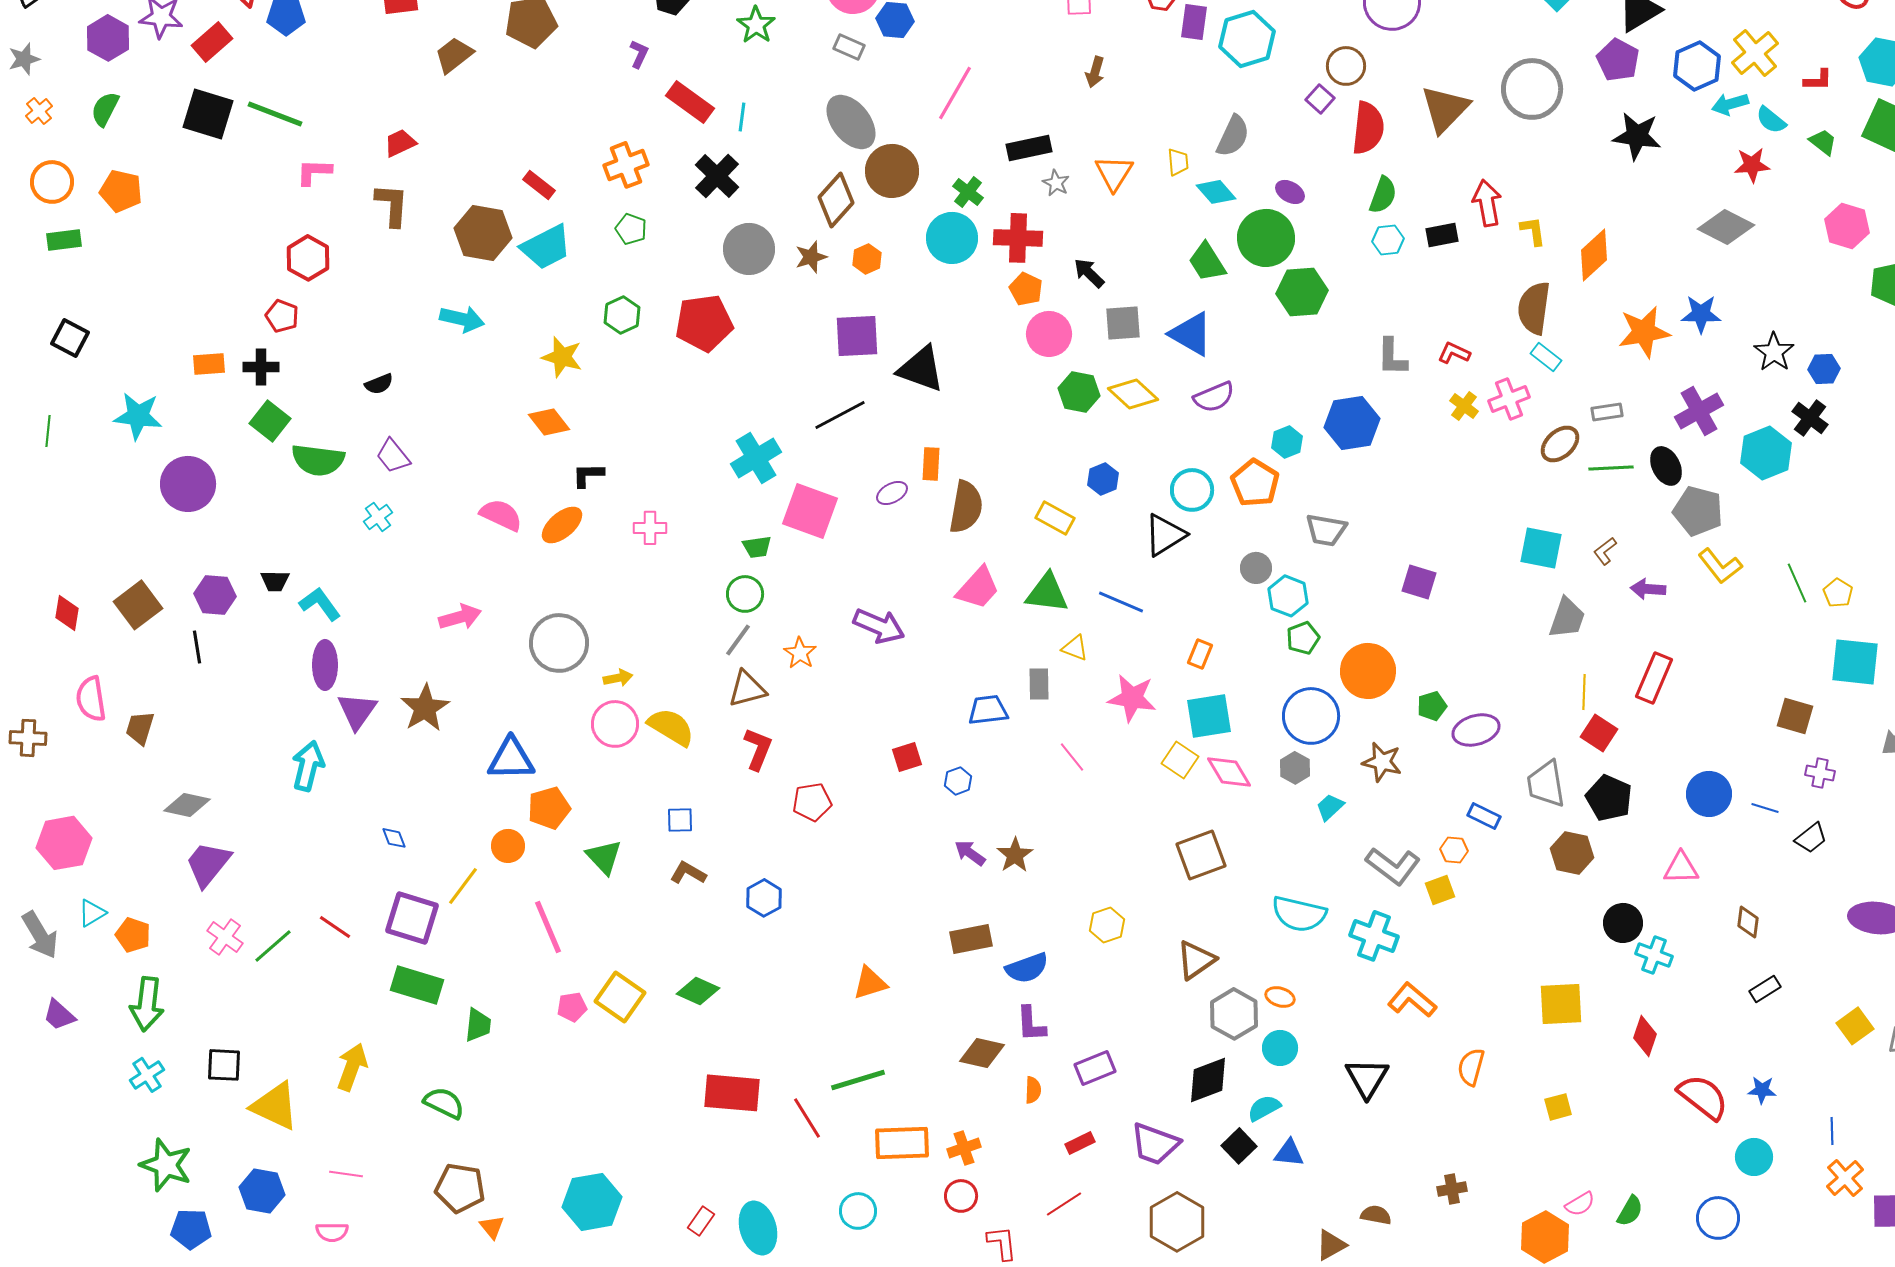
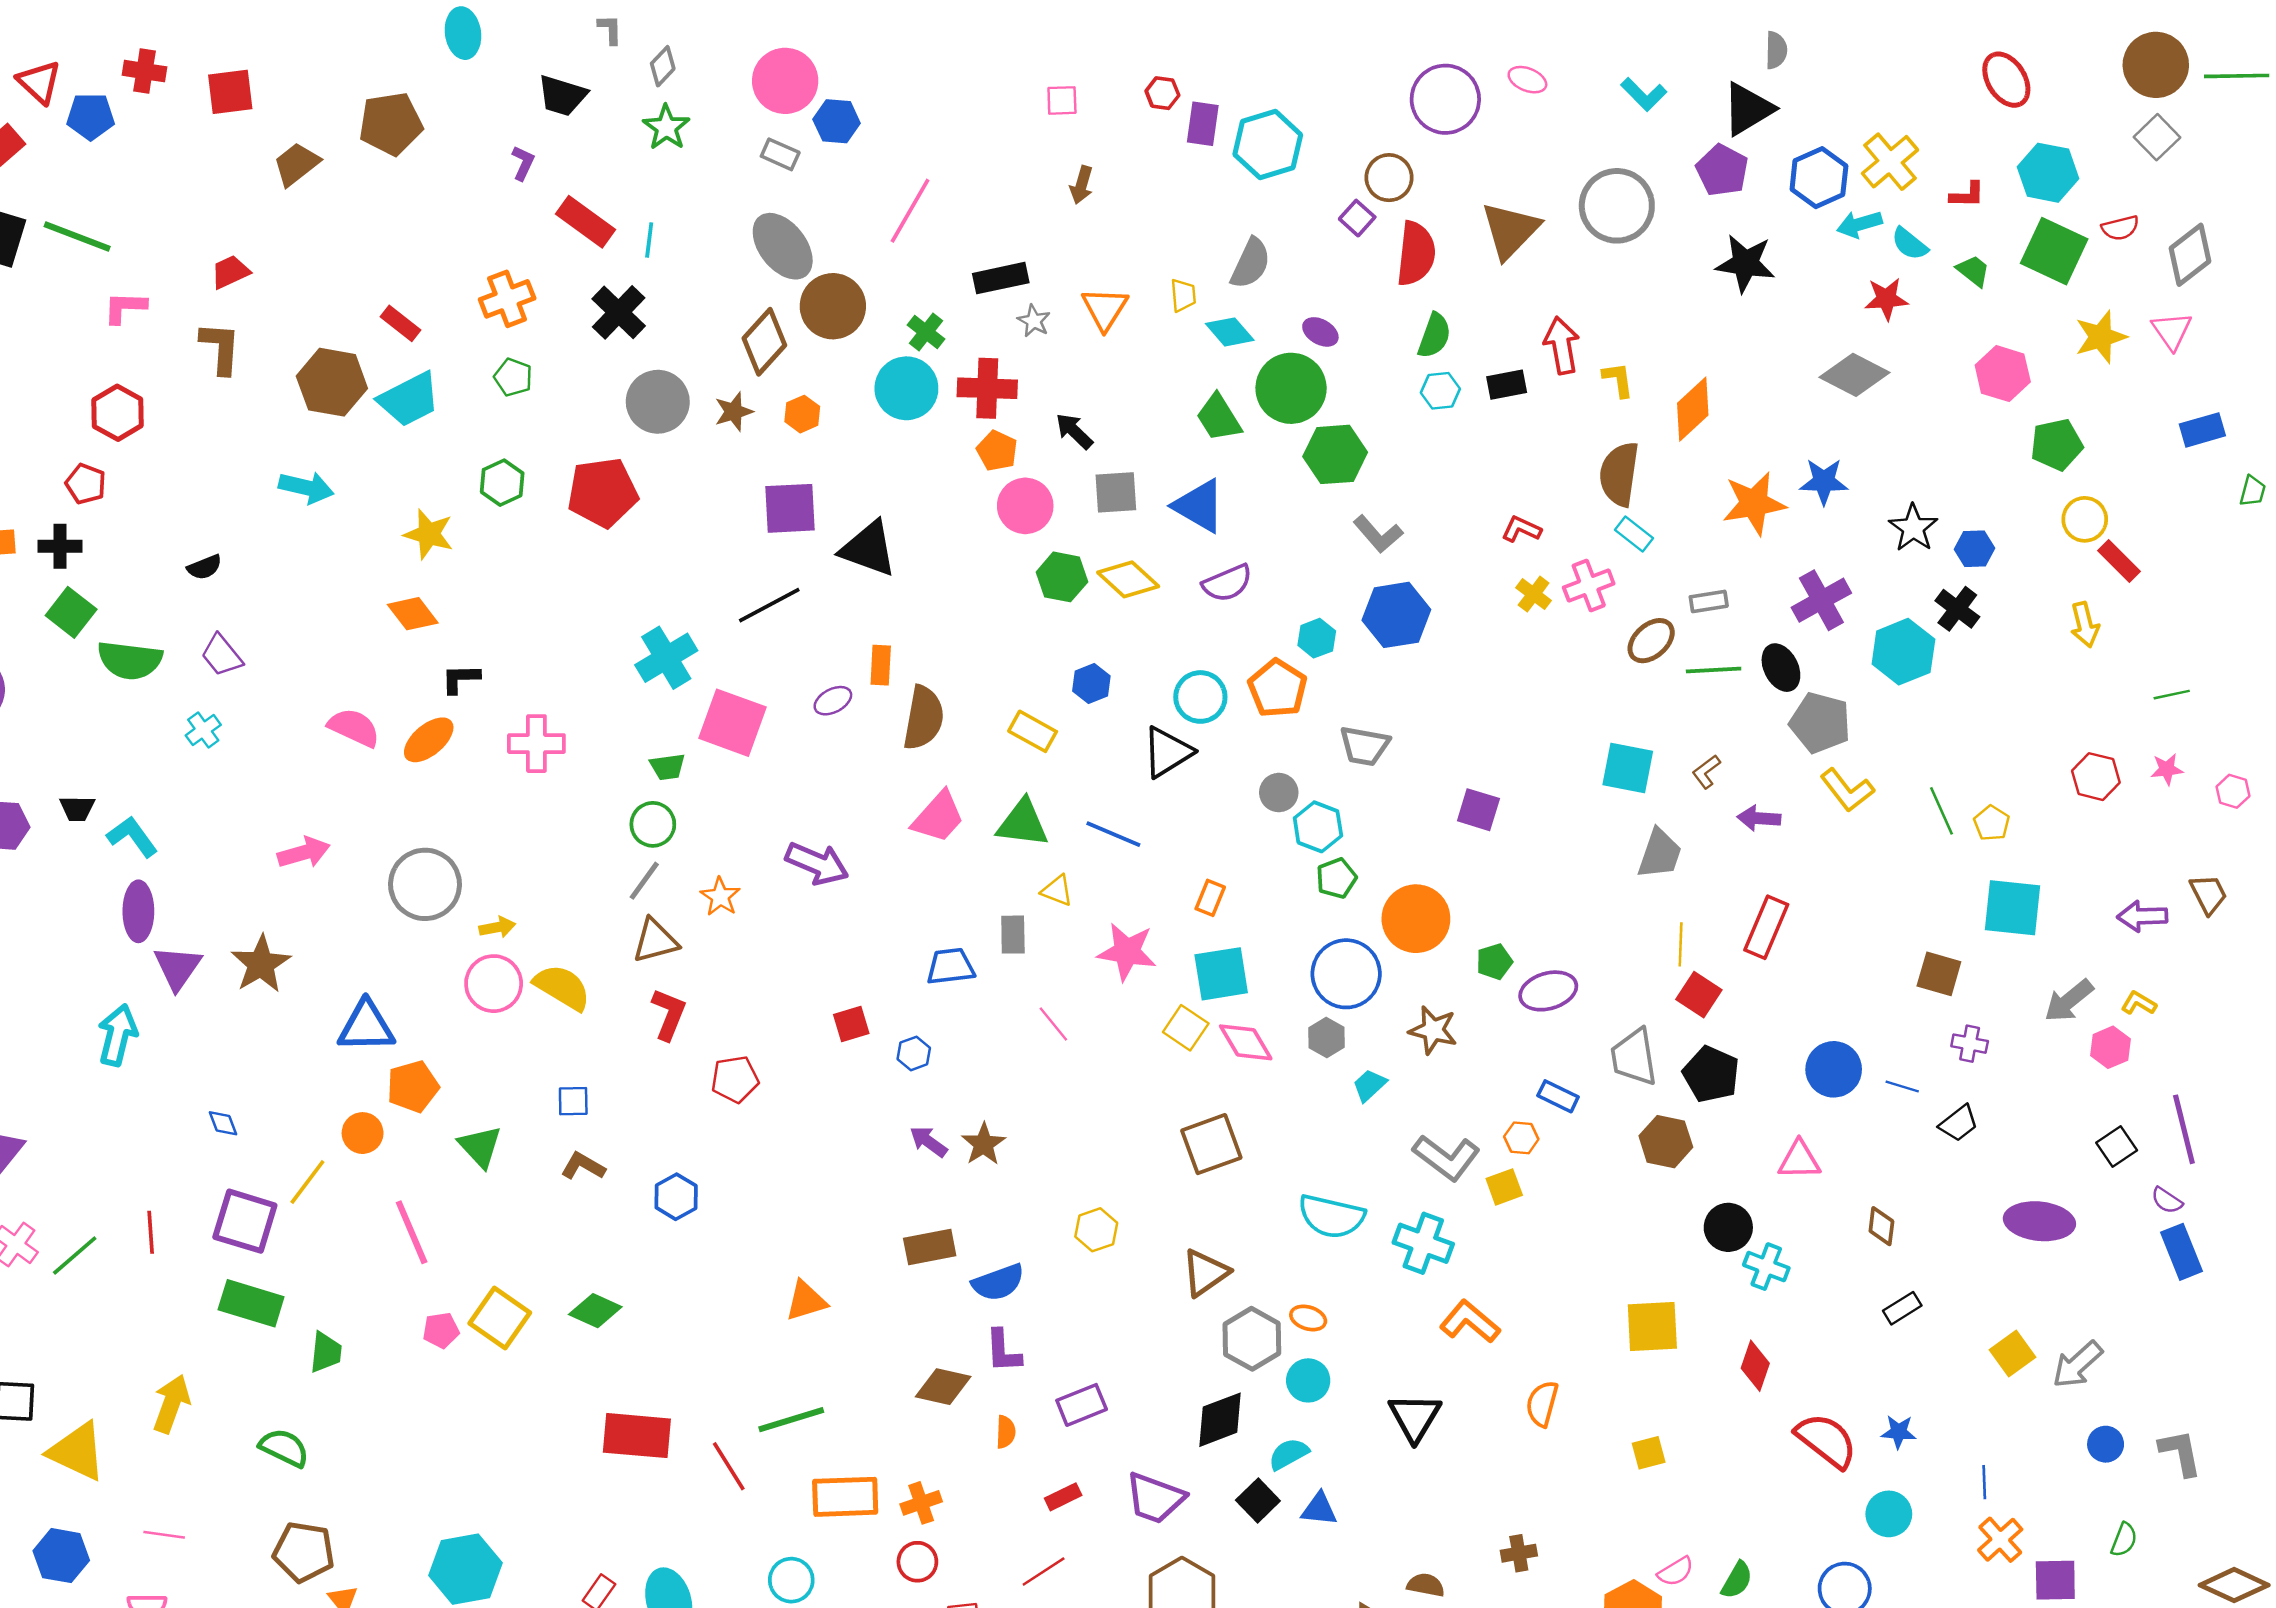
gray L-shape: (1392, 357) -> (1378, 534), moved, turned -42
pink cross: (650, 528) -> (536, 744), size x1.4
red line: (335, 927) -> (151, 1232), turned 52

